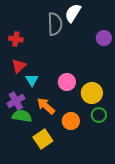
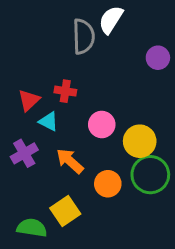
red cross: (16, 39) -> (65, 91), moved
cyan triangle: (32, 80) -> (49, 121), turned -32
green circle: (99, 115) -> (150, 175), size x1.6
green semicircle: (22, 116) -> (32, 228), moved

